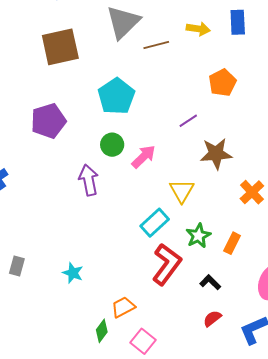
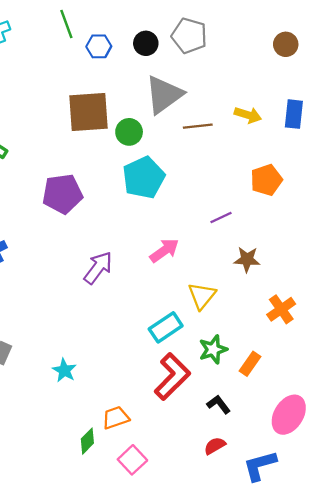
green circle: (112, 145) -> (129, 132), moved
brown star: (216, 154) -> (247, 259), size x0.7
purple arrow: (89, 180) -> (98, 268), turned 40

